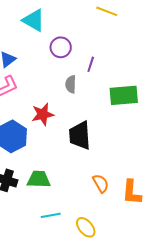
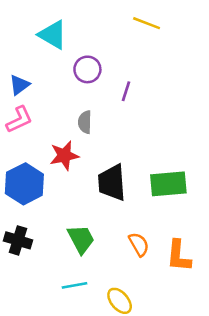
gray semicircle: (71, 84) -> (85, 122), moved
green rectangle: (124, 95) -> (168, 184), moved
green trapezoid: (39, 179) -> (81, 239), moved, turned 60

